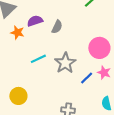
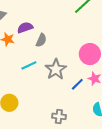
gray semicircle: (57, 27) -> (41, 40), moved

